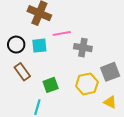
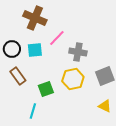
pink line: (62, 33) -> (57, 38), turned -36
yellow hexagon: (87, 84) -> (73, 79), moved

